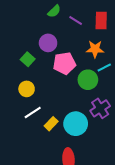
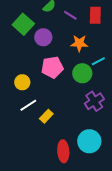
orange star: (95, 49) -> (79, 43), moved
green square: (28, 59) -> (23, 24), moved, size x1.5
pink pentagon: (64, 63) -> (52, 67), moved
cyan circle: (76, 124) -> (89, 141), moved

